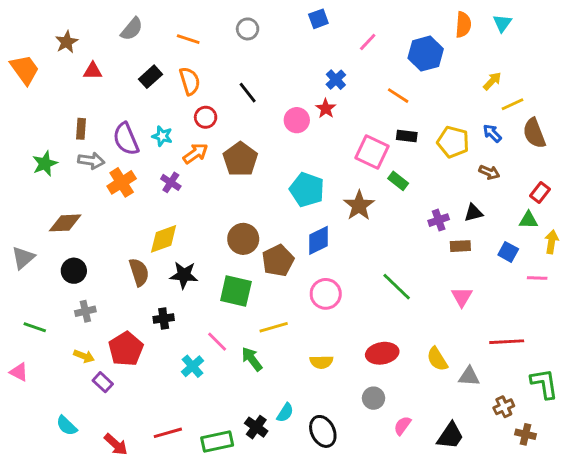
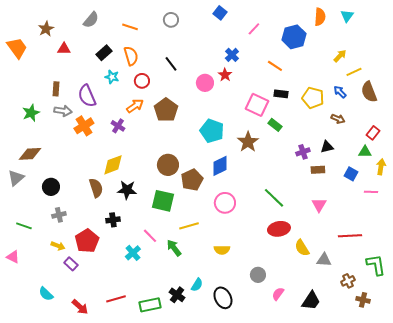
blue square: (318, 19) -> (220, 13), turned -32
cyan star: (162, 136) -> (112, 77), moved
brown diamond: (65, 223) -> (30, 154), moved
red ellipse: (382, 353) -> (279, 229), moved

